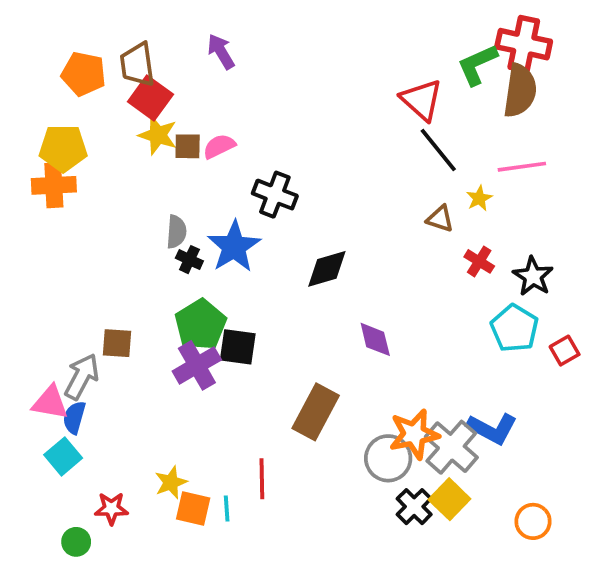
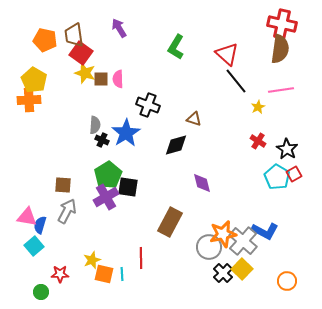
green L-shape: (477, 65) -> (176, 47), moved, turned -35
pink semicircle: (219, 146) -> (118, 79), turned -66
yellow pentagon: (63, 148) -> (34, 80), turned 30
brown triangle: (440, 219) -> (194, 119), moved
red square: (565, 351) -> (294, 174), moved
gray arrow: (82, 377) -> (67, 211), moved

